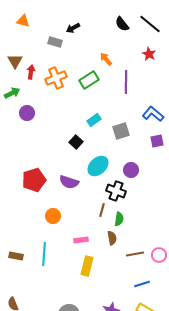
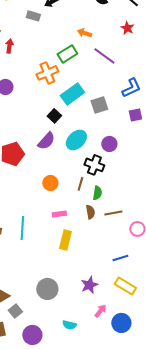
orange arrow: (106, 59) -> (84, 33), turned -32
orange cross: (56, 78) -> (47, 73), moved
purple line: (126, 82) -> (104, 56), turned -55
blue L-shape: (153, 114) -> (131, 88), turned 115
cyan rectangle: (94, 120) -> (72, 94), size x1.6
purple semicircle: (69, 182) -> (46, 141), moved, turned -66
orange circle: (53, 216) -> (50, 183), moved
brown line: (135, 254) -> (113, 213), moved

